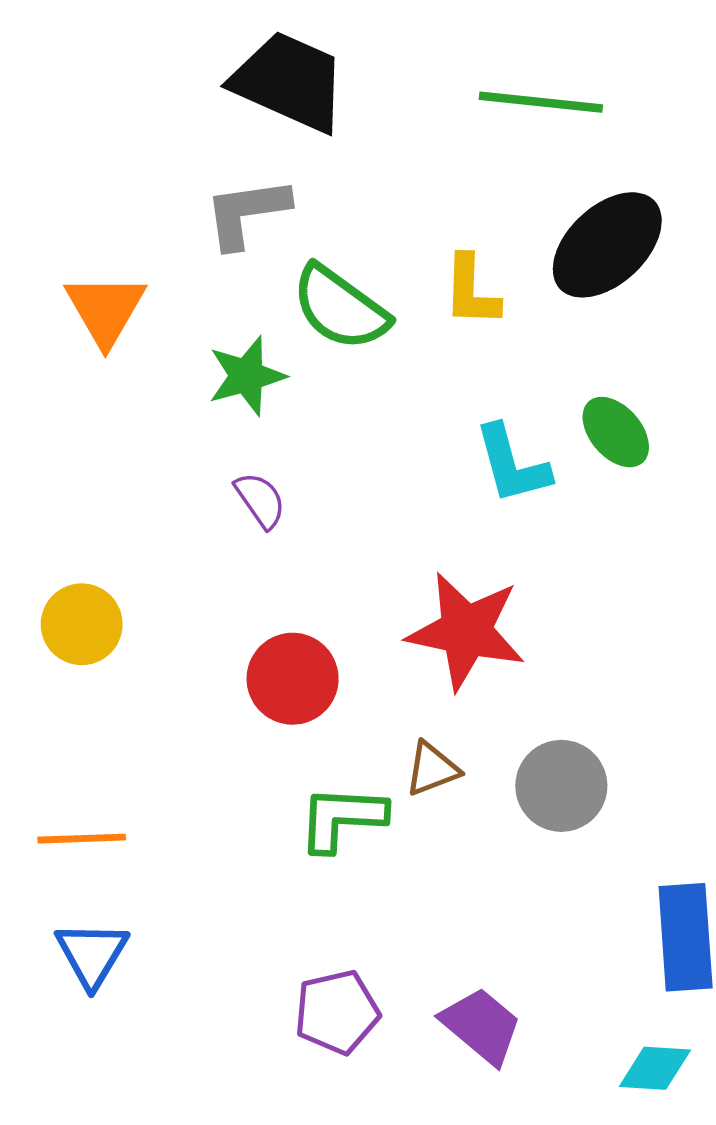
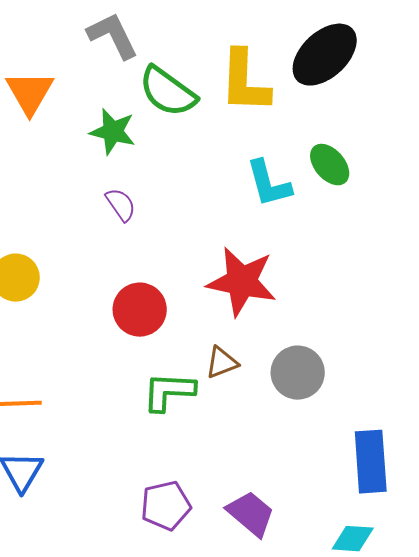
gray L-shape: (247, 213) -> (113, 36), turned 72
yellow L-shape: (471, 291) -> (245, 82), size x1.5
green star: (247, 376) -> (113, 132), turned 30

